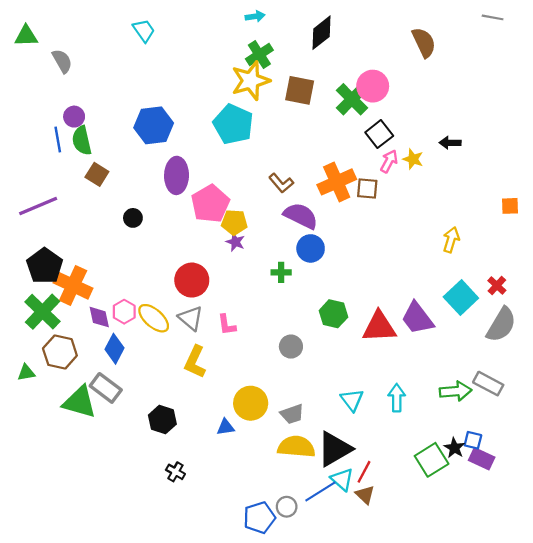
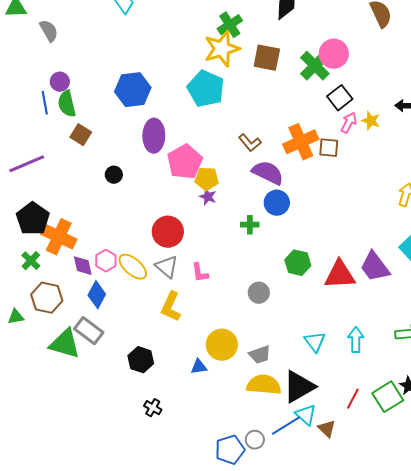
green cross: (43, 312) -> (31, 261), size x0.6
red line: (364, 472) -> (353, 399), moved

